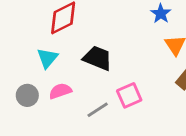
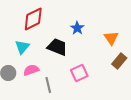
blue star: (161, 14) -> (77, 28), moved
gray line: (98, 110) -> (48, 85), moved, turned -70

